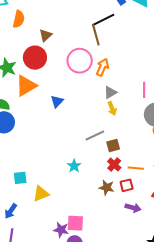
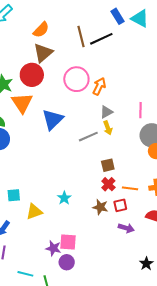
orange semicircle: (19, 19) -> (41, 30), moved, turned 30
brown triangle: (46, 35) -> (43, 53), size x1.5
brown line: (96, 35) -> (81, 37), moved
orange triangle: (26, 86) -> (22, 103), turned -35
blue triangle: (57, 101) -> (53, 119), size x1.6
gray line: (95, 135) -> (88, 137), moved
cyan star: (74, 166) -> (64, 198), moved

